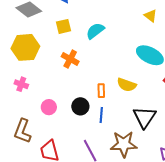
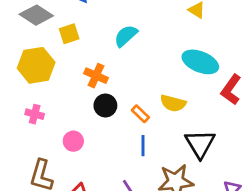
yellow square: (63, 26) -> (69, 34), moved
orange rectangle: (101, 91) -> (140, 114), turned -40
black circle: (80, 106) -> (105, 105), moved

